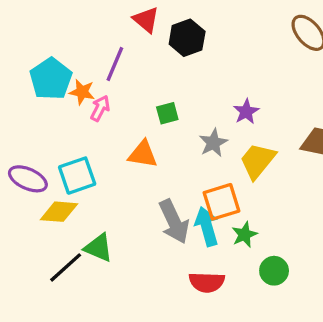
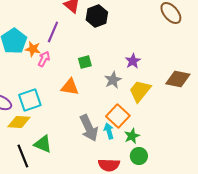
orange square: (222, 202) -> (118, 116), turned -30
cyan arrow: (207, 226) -> (109, 131), size x0.7
black line: (66, 267) -> (23, 156), turned -70
green circle: (274, 271) -> (139, 156), moved

